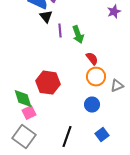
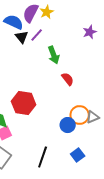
purple line: (60, 31) -> (37, 35), moved, turned 48
orange circle: (96, 77) -> (80, 115), moved
gray triangle: (117, 86) -> (93, 117), moved

